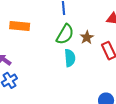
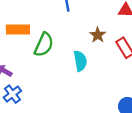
green semicircle: (65, 34) -> (44, 45), moved

